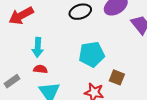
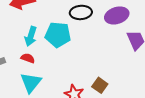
cyan pentagon: (92, 54) -> (58, 35), moved

